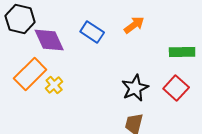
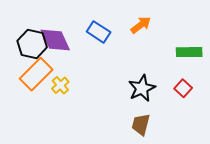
black hexagon: (20, 19) -> (32, 44), moved
red square: (176, 88) -> (183, 88), size x0.7

